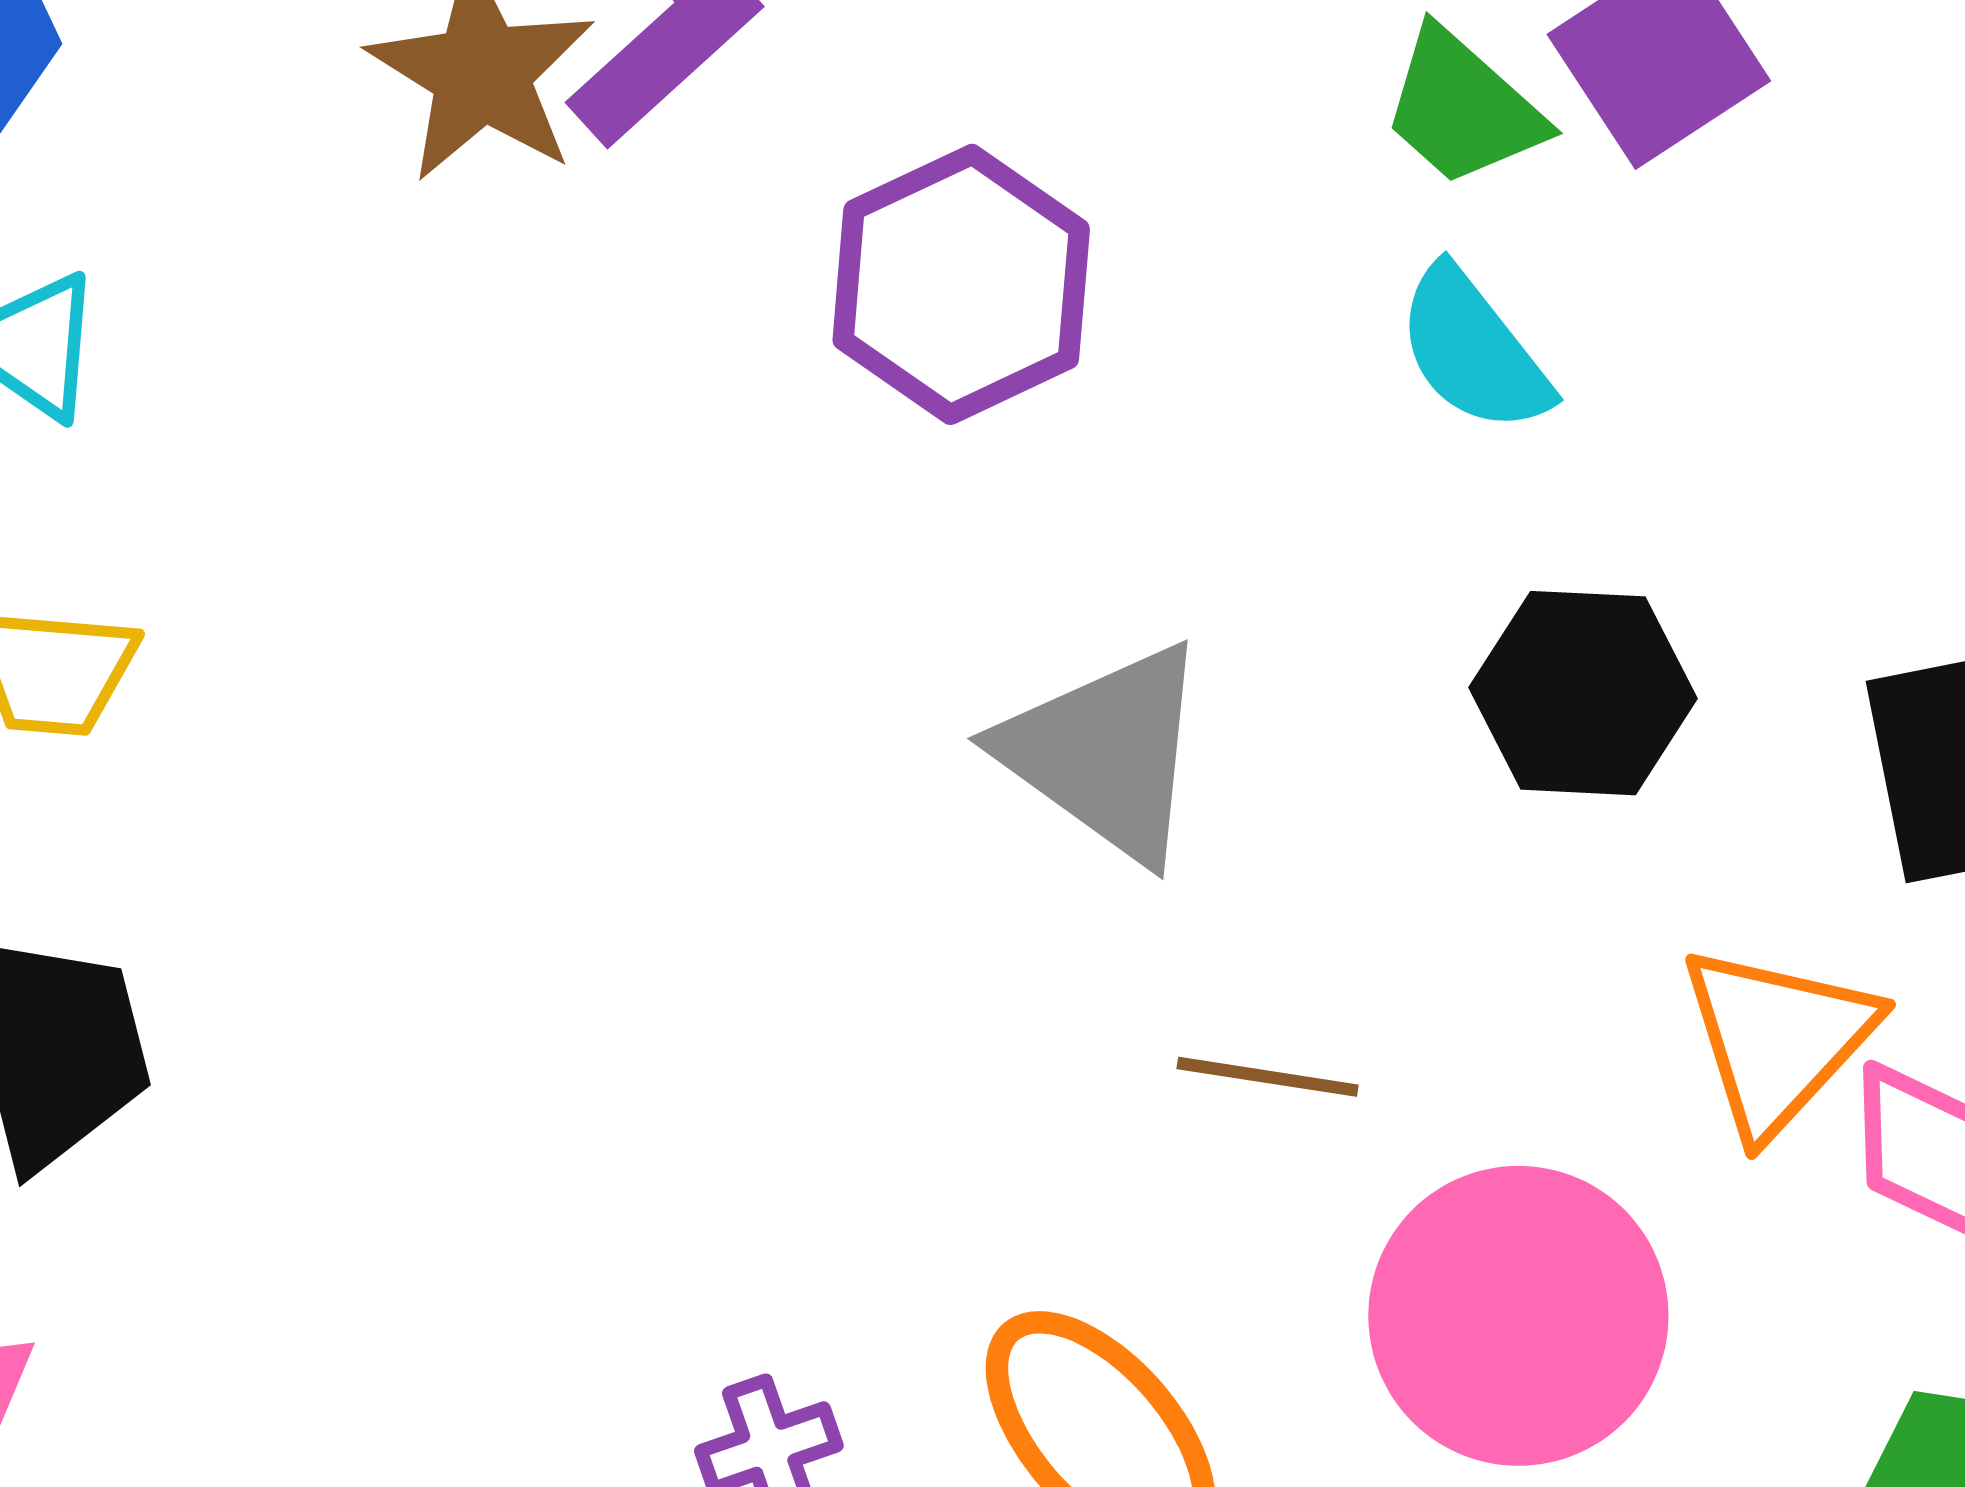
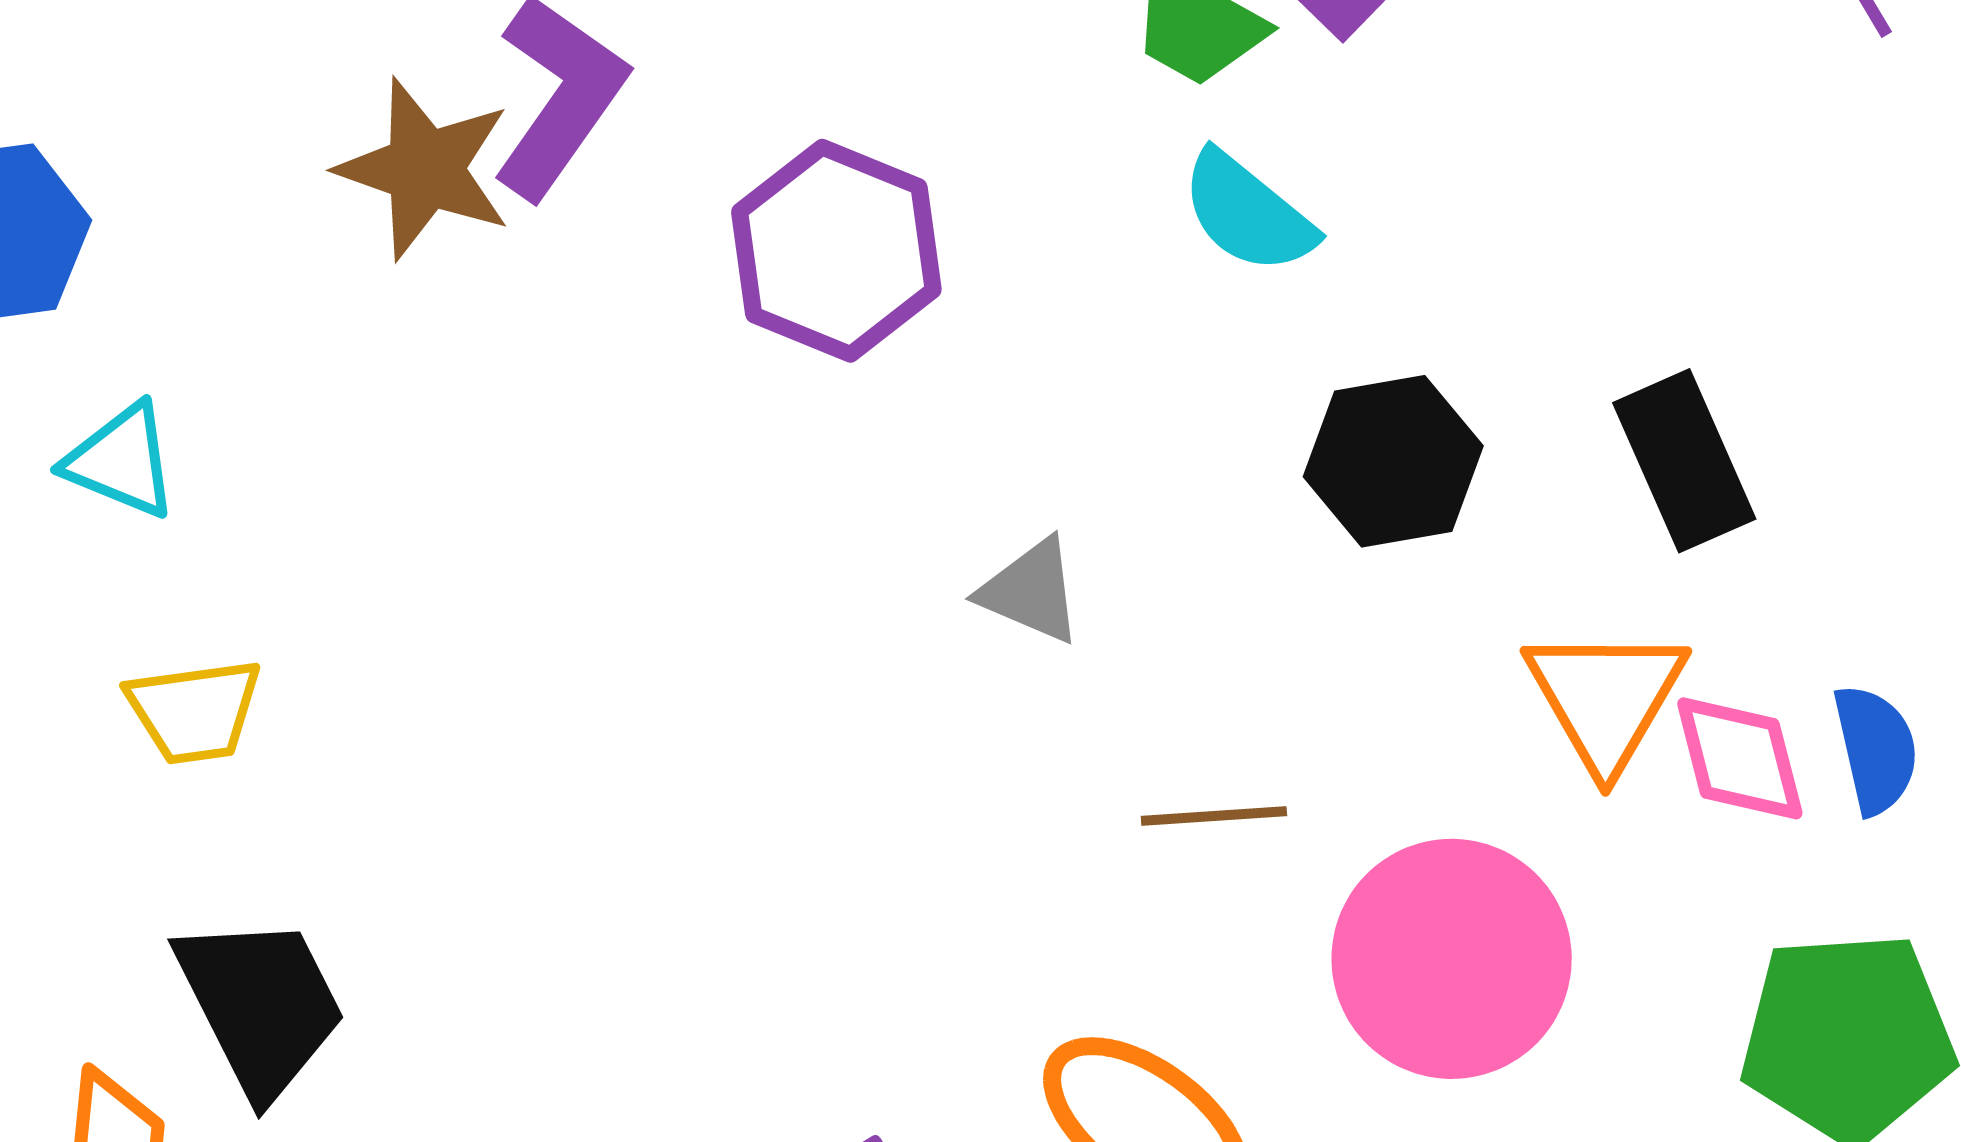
gray triangle: (1106, 753) -> (1031, 591), size x0.6

